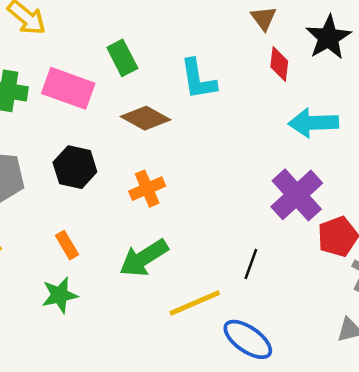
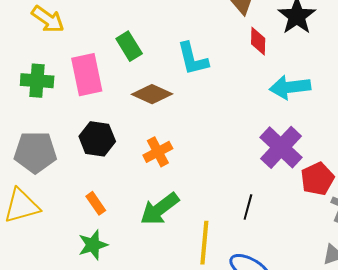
pink rectangle: (68, 88) -> (87, 75), turned 63
yellow line: (195, 303) -> (204, 243), turned -57

